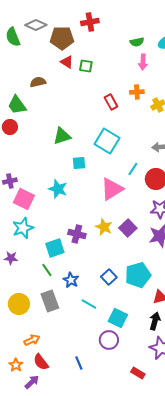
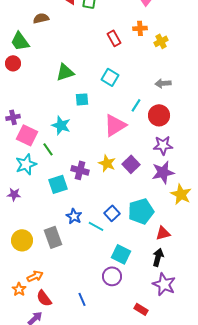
cyan square: (107, 141) -> (110, 77), size x0.7
green line: (47, 270) -> (48, 149), moved
cyan line: (89, 304) -> (96, 226), moved
orange star: (16, 365) -> (19, 289), moved

